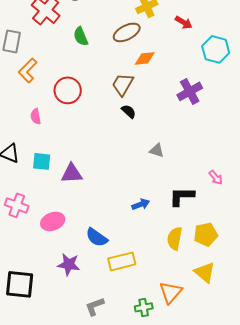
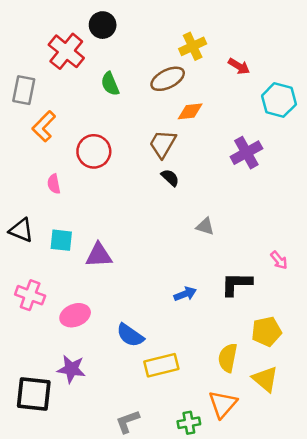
yellow semicircle: (175, 238) -> (228, 358), moved
purple star: (69, 264) -> (71, 369), moved

